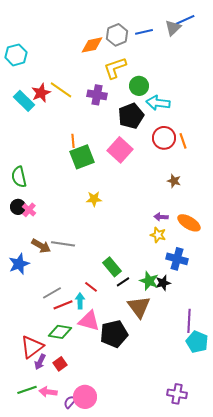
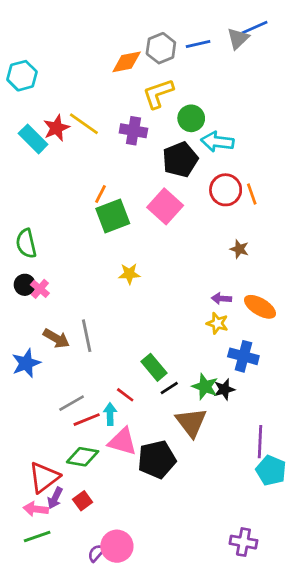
orange line: (73, 141) -> (100, 194), turned 32
gray line: (63, 244) -> (87, 336), turned 70
pink arrow: (48, 392) -> (36, 509), moved

